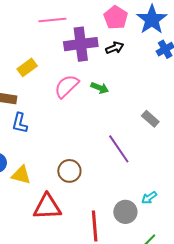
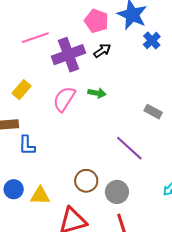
gray circle: (125, 212) -> (117, 192), moved

